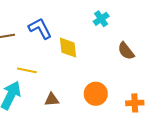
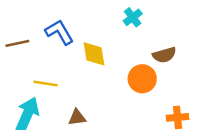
brown semicircle: (126, 51) -> (164, 55), turned -66
orange circle: (96, 94) -> (142, 79), moved

